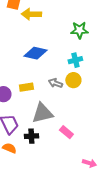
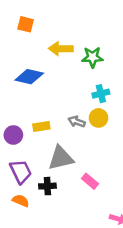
yellow arrow: (31, 14) -> (61, 49), moved
green star: (79, 30) -> (92, 57), moved
blue diamond: (35, 53) -> (29, 77), moved

